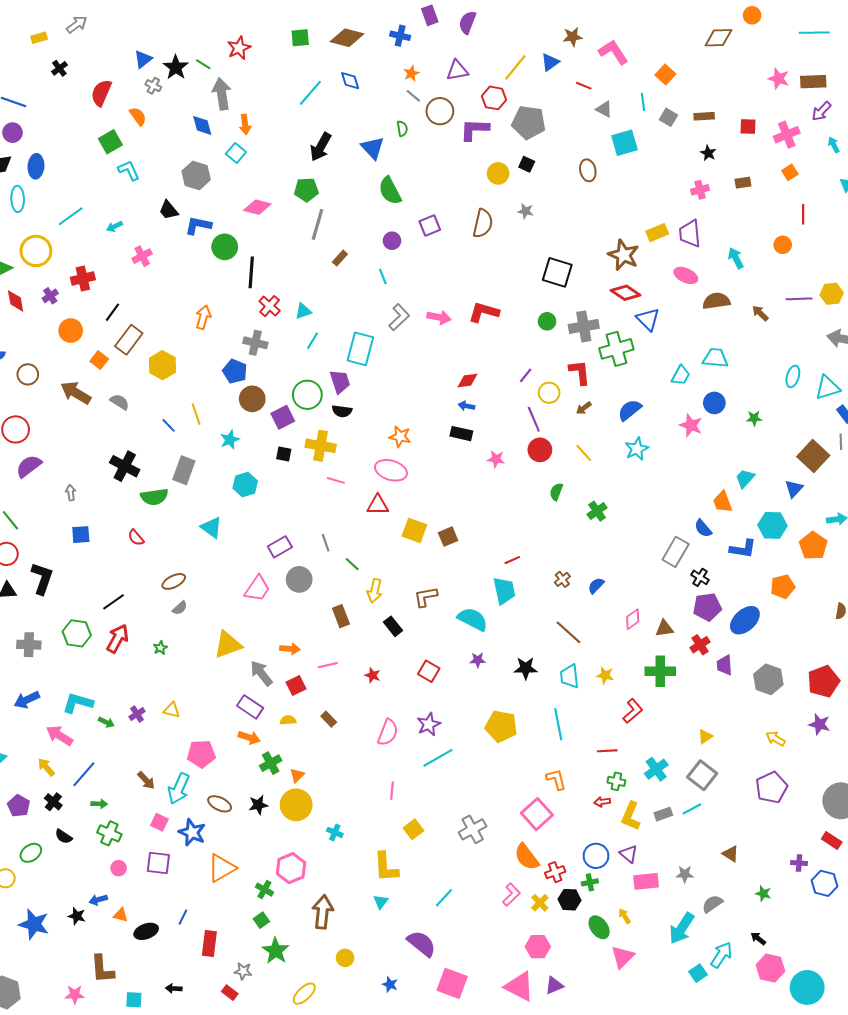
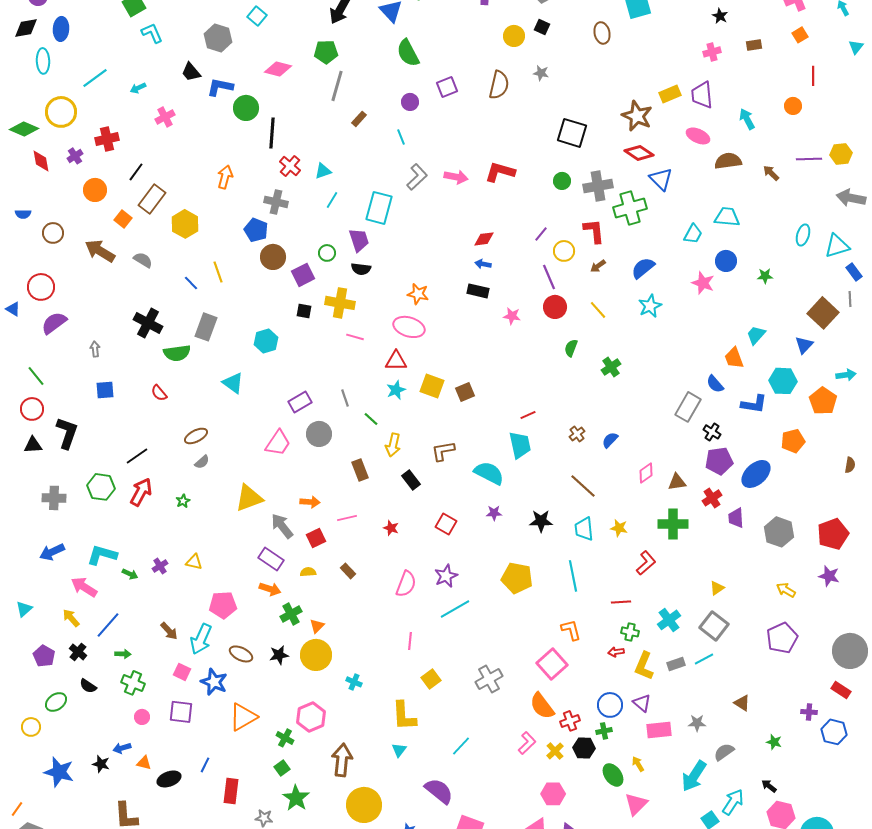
green circle: (307, 395) -> (327, 253), size x0.6
cyan star: (230, 440) -> (396, 390), moved
yellow circle: (345, 958) -> (364, 805), size x2.0

